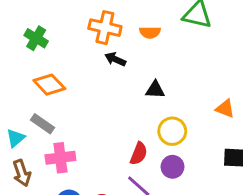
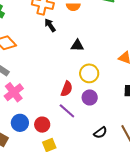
black arrow: (115, 59) -> (50, 25), turned 32
pink cross: (60, 158) -> (14, 92), turned -30

